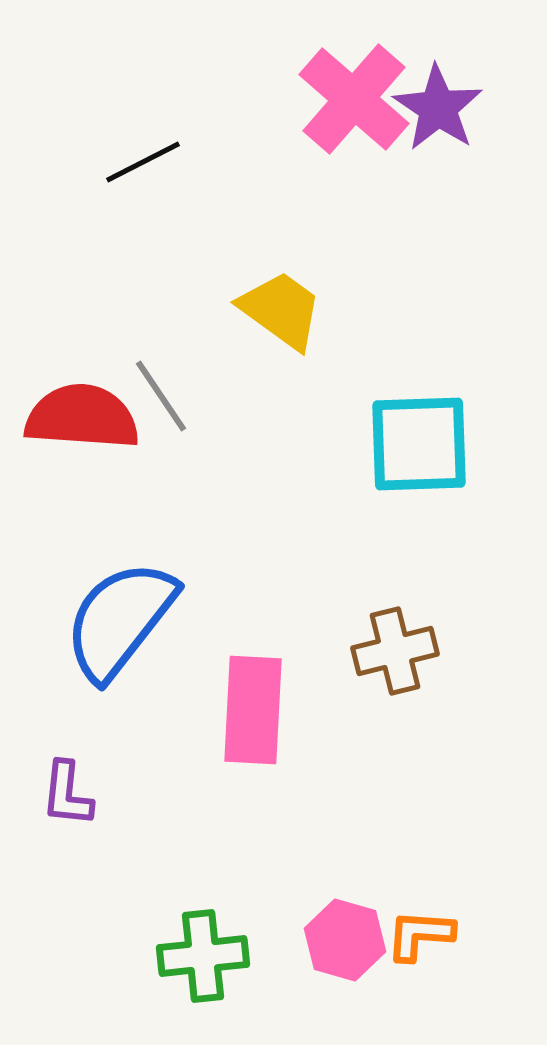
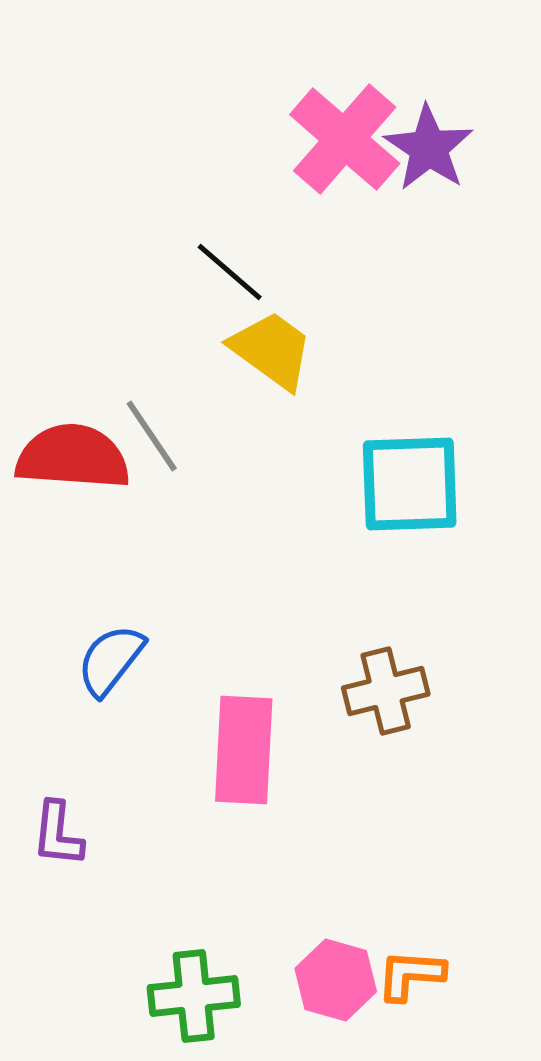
black line: (143, 162) -> (230, 272), moved, turned 68
blue semicircle: (120, 620) -> (111, 660), size x0.6

